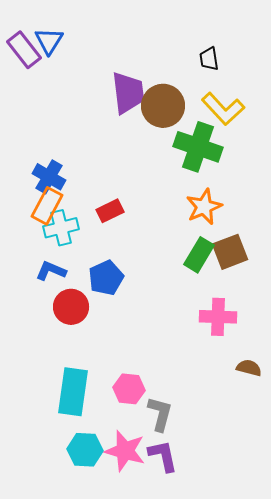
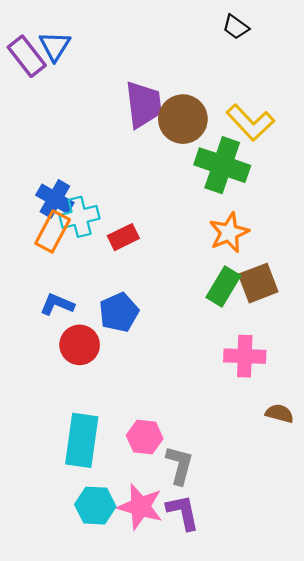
black trapezoid: (209, 59) -> (236, 27), moved, turned -45
cyan cross: (61, 228) -> (80, 217), moved

